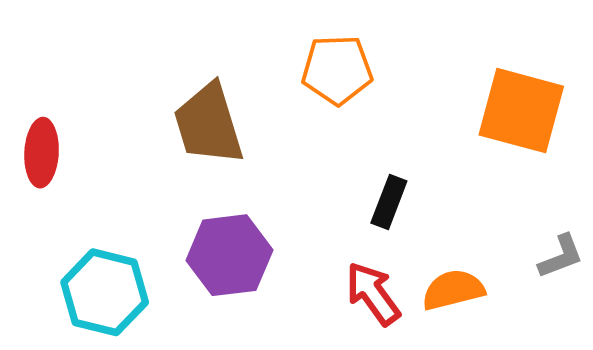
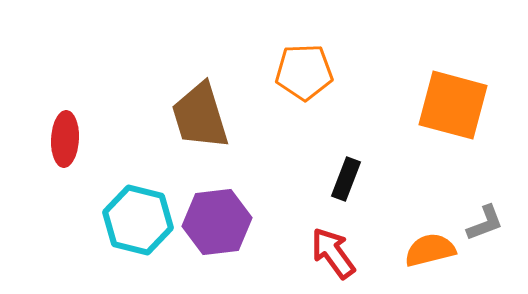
orange semicircle: (453, 290) -> (430, 250), moved
cyan hexagon: (105, 292) -> (138, 220), moved

